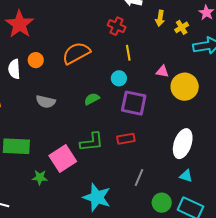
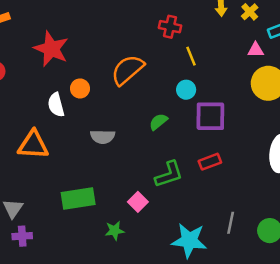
pink triangle: (162, 71) -> (256, 50), moved
pink square: (63, 159) -> (138, 202), size x0.6
gray line: (139, 177) -> (231, 223), moved

